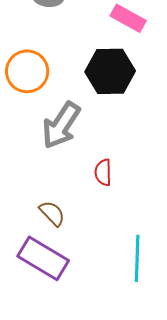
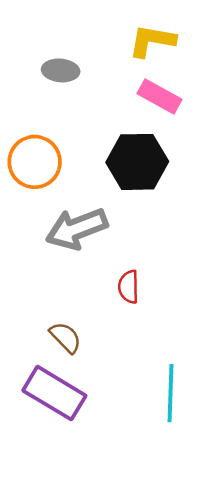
gray arrow: (61, 125) -> (77, 229), turned 36

